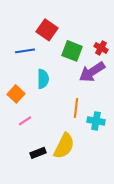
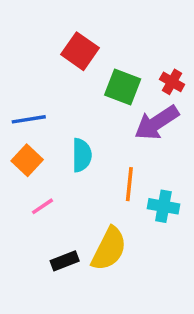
blue line: (25, 51) -> (29, 119), moved
cyan semicircle: (43, 79) -> (82, 155), moved

